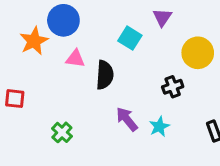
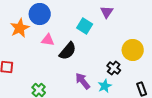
yellow circle: (198, 53) -> (133, 50), moved
black semicircle: (105, 75) -> (68, 51), turned 36
black cross: (173, 87) -> (114, 68), moved, turned -32

